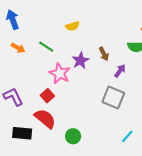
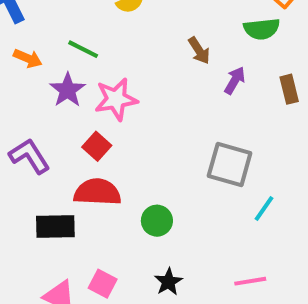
purple star: (80, 61) -> (68, 90), moved
pink star: (60, 73) -> (116, 99), turned -30
gray square: (113, 98) -> (230, 165), moved
red semicircle: (45, 119) -> (97, 192), turned -30

